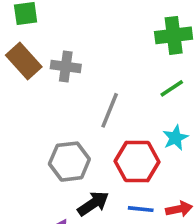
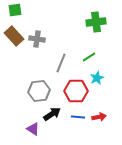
green line: (172, 88) -> (89, 57), moved

